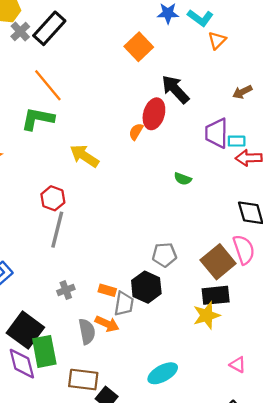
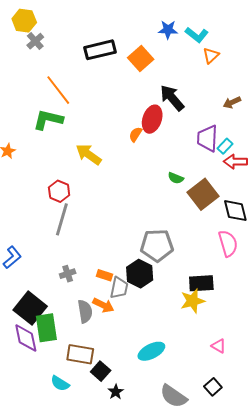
black rectangle: (49, 28) -> (100, 50), moved, turned 32
cyan rectangle: (237, 141) -> (225, 146), turned -49
gray pentagon: (164, 255) -> (157, 245), size x1.5
brown square: (218, 262) -> (203, 194), moved

